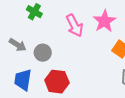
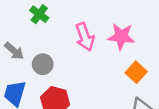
pink star: (104, 21) -> (121, 36), turned 30

